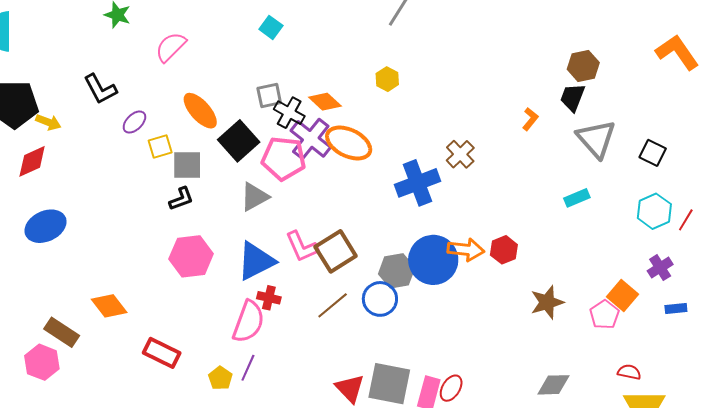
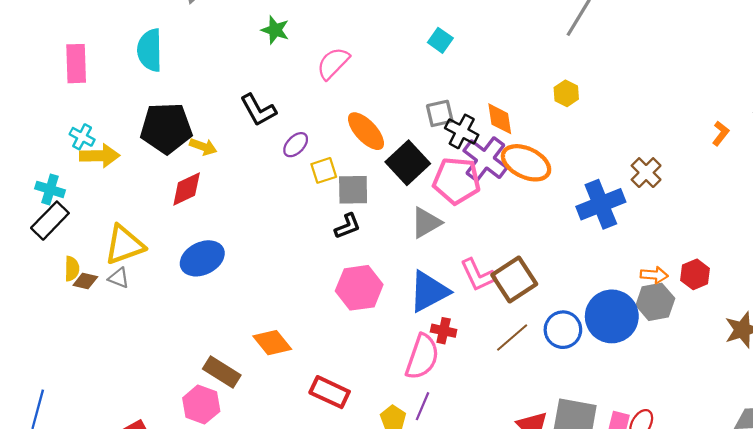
orange diamond: (325, 102) -> (500, 119), turned 40
orange arrow: (466, 250) -> (654, 275), size x0.7
blue circle: (433, 260) -> (612, 316), moved
gray hexagon: (397, 271) -> (655, 302), moved

